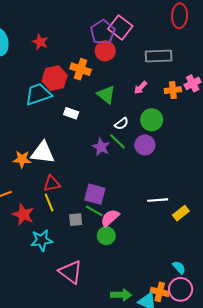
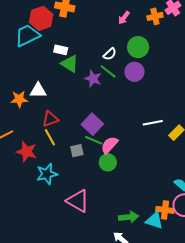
green triangle: (106, 95) -> (70, 64), moved
white triangle: (43, 153) -> (38, 90), size x0.7
purple square: (95, 194) -> (92, 124), turned 35

